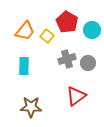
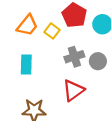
red triangle: (76, 96) -> (73, 90), moved

